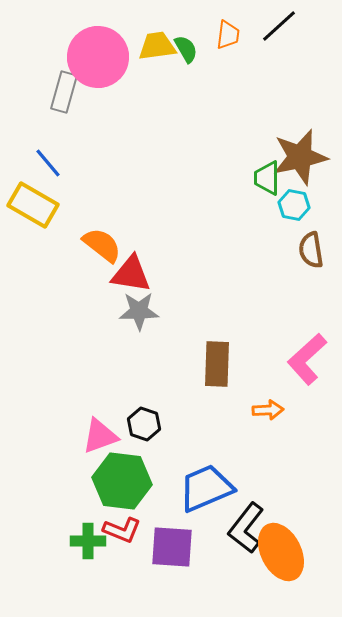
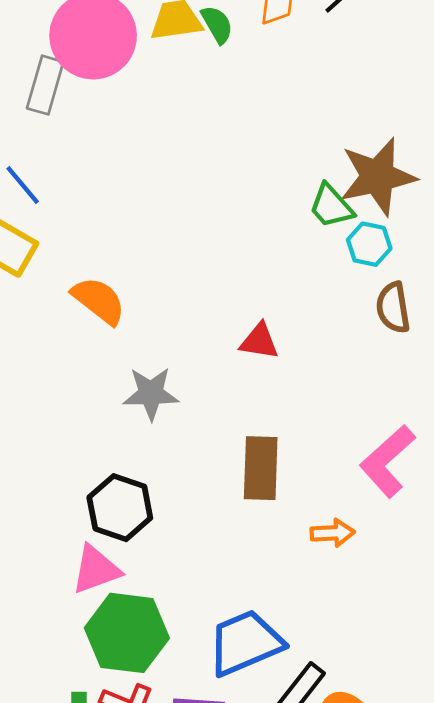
green trapezoid: (267, 178) -> (331, 206), turned -42
red triangle: (131, 274) -> (259, 341), moved, size x0.7
black hexagon: (144, 424) -> (120, 508), moved, size x1.4

